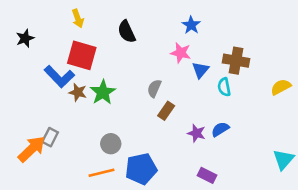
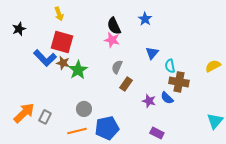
black semicircle: (127, 32) -> (114, 26), moved
pink star: (181, 53) -> (112, 40), moved
brown cross: (236, 61) -> (179, 82), moved
brown star: (78, 92) -> (63, 63), moved
blue semicircle: (220, 129) -> (167, 98), turned -104
gray rectangle: (50, 137) -> (45, 117), moved

